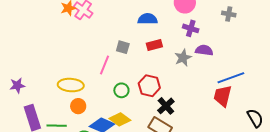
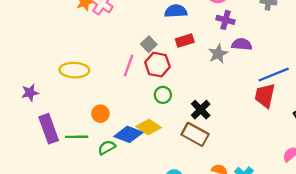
gray square: (123, 47) -> (149, 44), turned 32
yellow ellipse: (71, 85) -> (74, 70), moved
red hexagon: (149, 86) -> (157, 65), moved
green circle: (121, 90) -> (163, 95), moved

